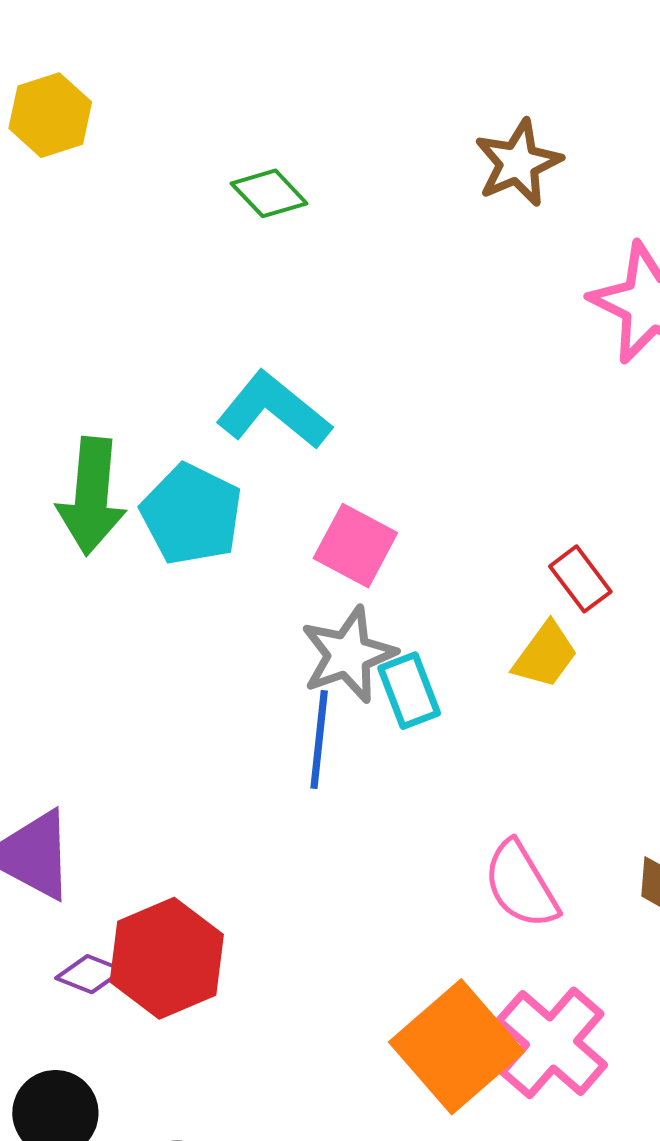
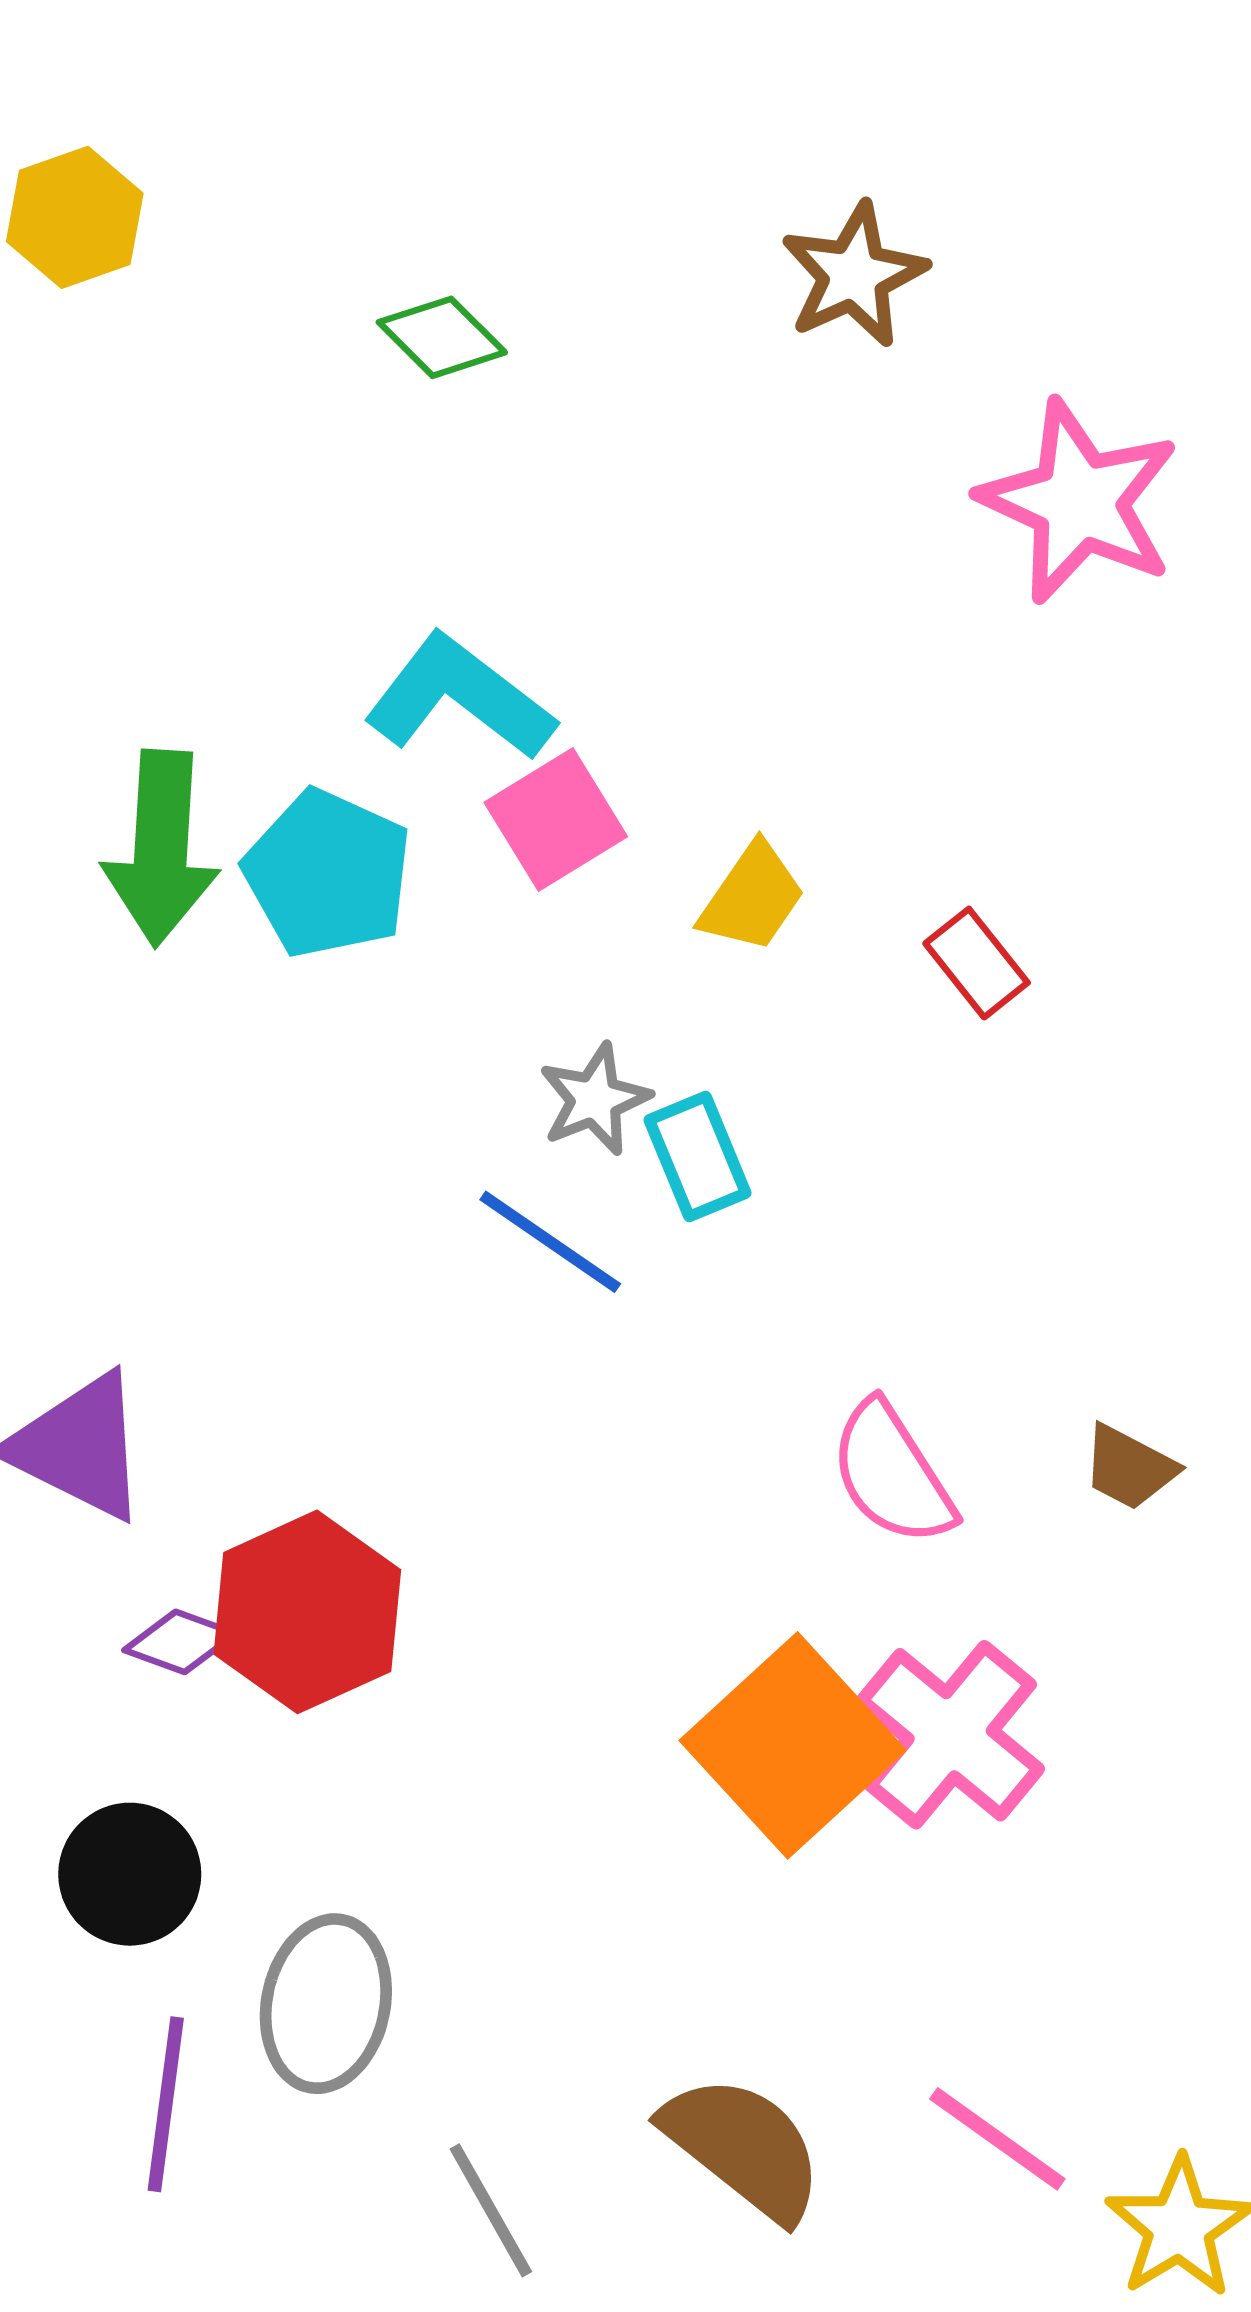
pink square: (355, 546) -> (556, 820), moved, turned 32
gray star: (348, 655) -> (595, 1099), size x0.7
yellow trapezoid: (545, 655) -> (752, 897), moved
blue line: (319, 740) -> (550, 1242), turned -60

